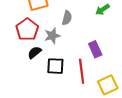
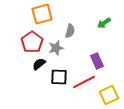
red line: (82, 71) -> (84, 82), turned 70

